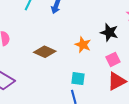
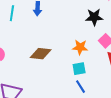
orange star: (83, 45) -> (80, 47), moved

